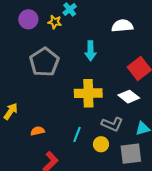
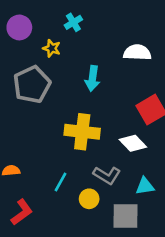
yellow star: (55, 22) -> (52, 48), moved

